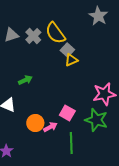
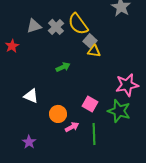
yellow triangle: (71, 60) -> (94, 51), turned 32
green arrow: (25, 80) -> (63, 67), moved
pink arrow: (50, 127) -> (72, 127), moved

